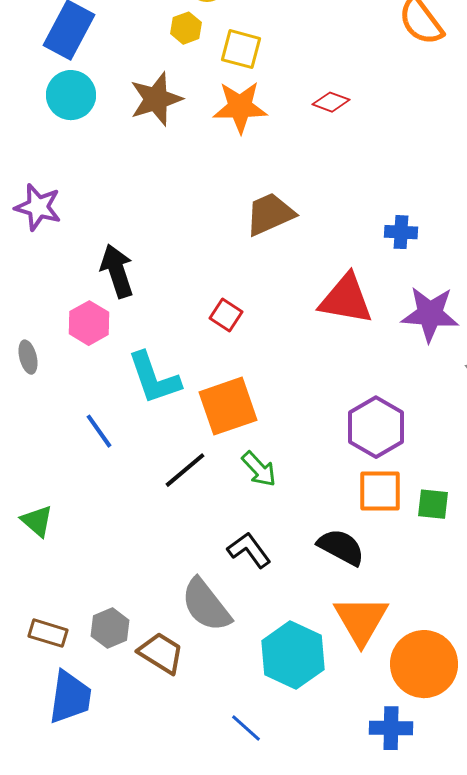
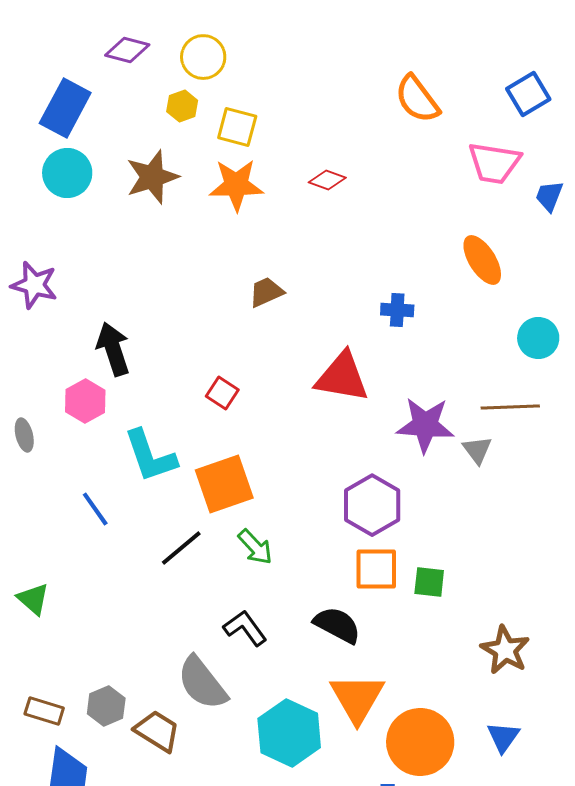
brown trapezoid: (270, 214) -> (266, 292), size x0.7
purple star: (430, 314) -> (425, 425), moved

